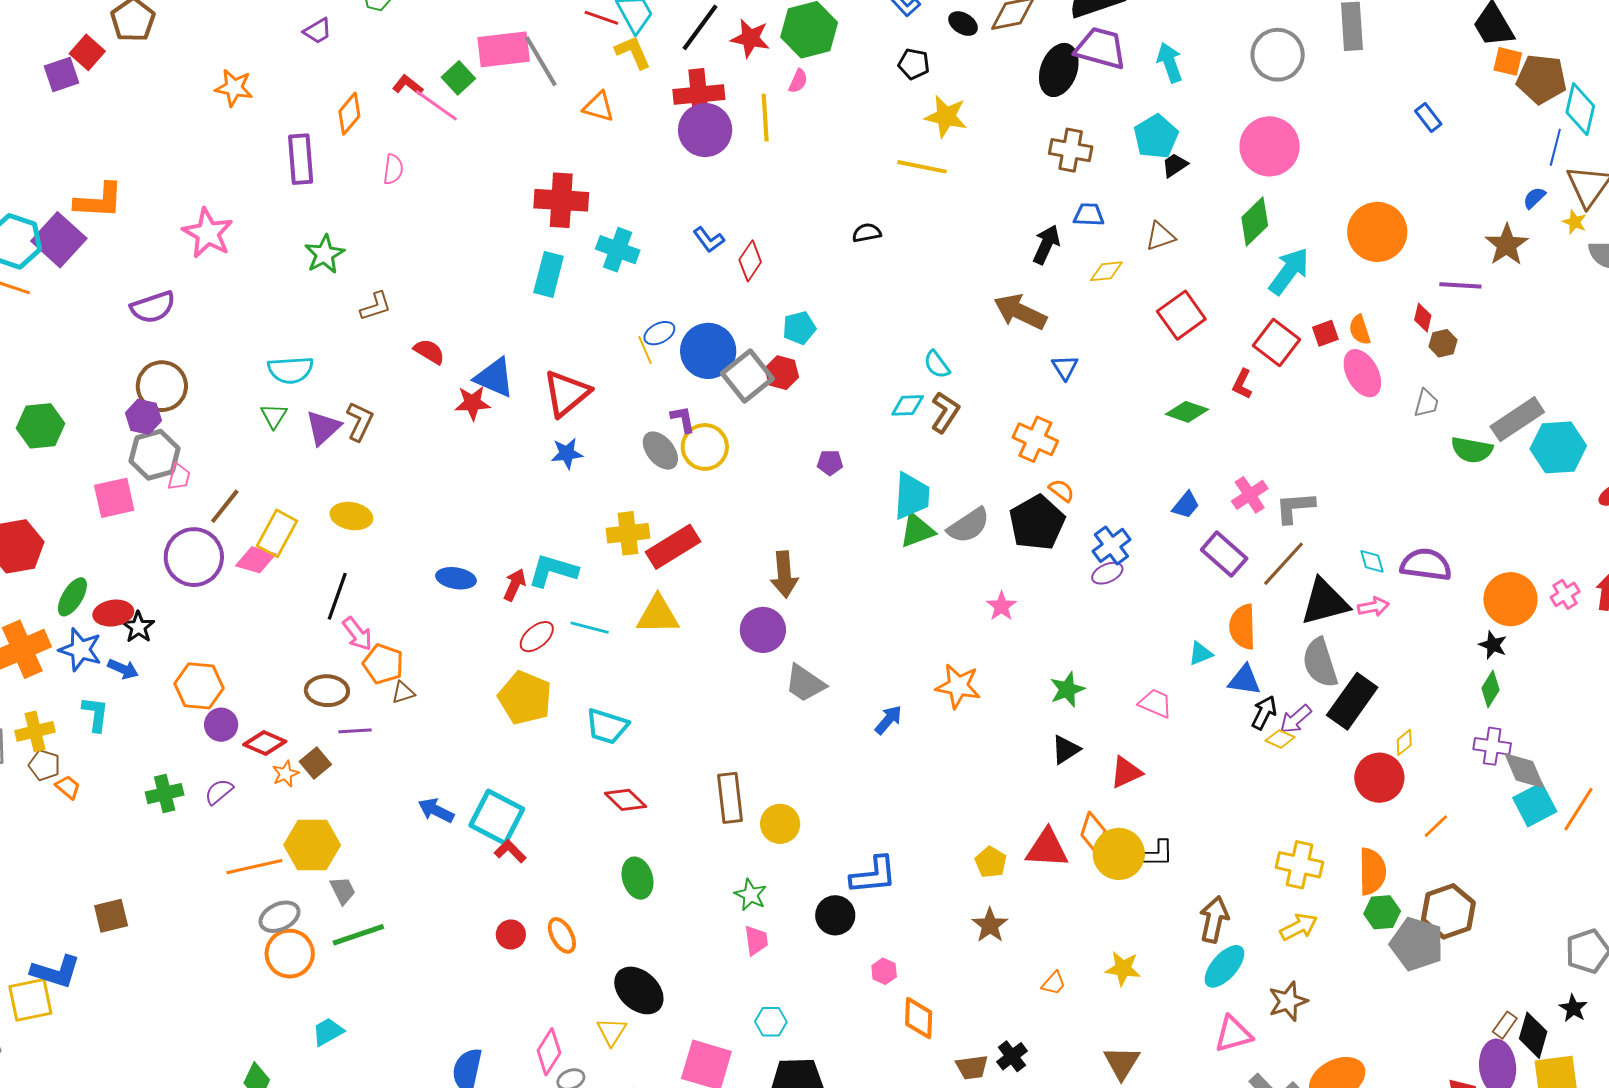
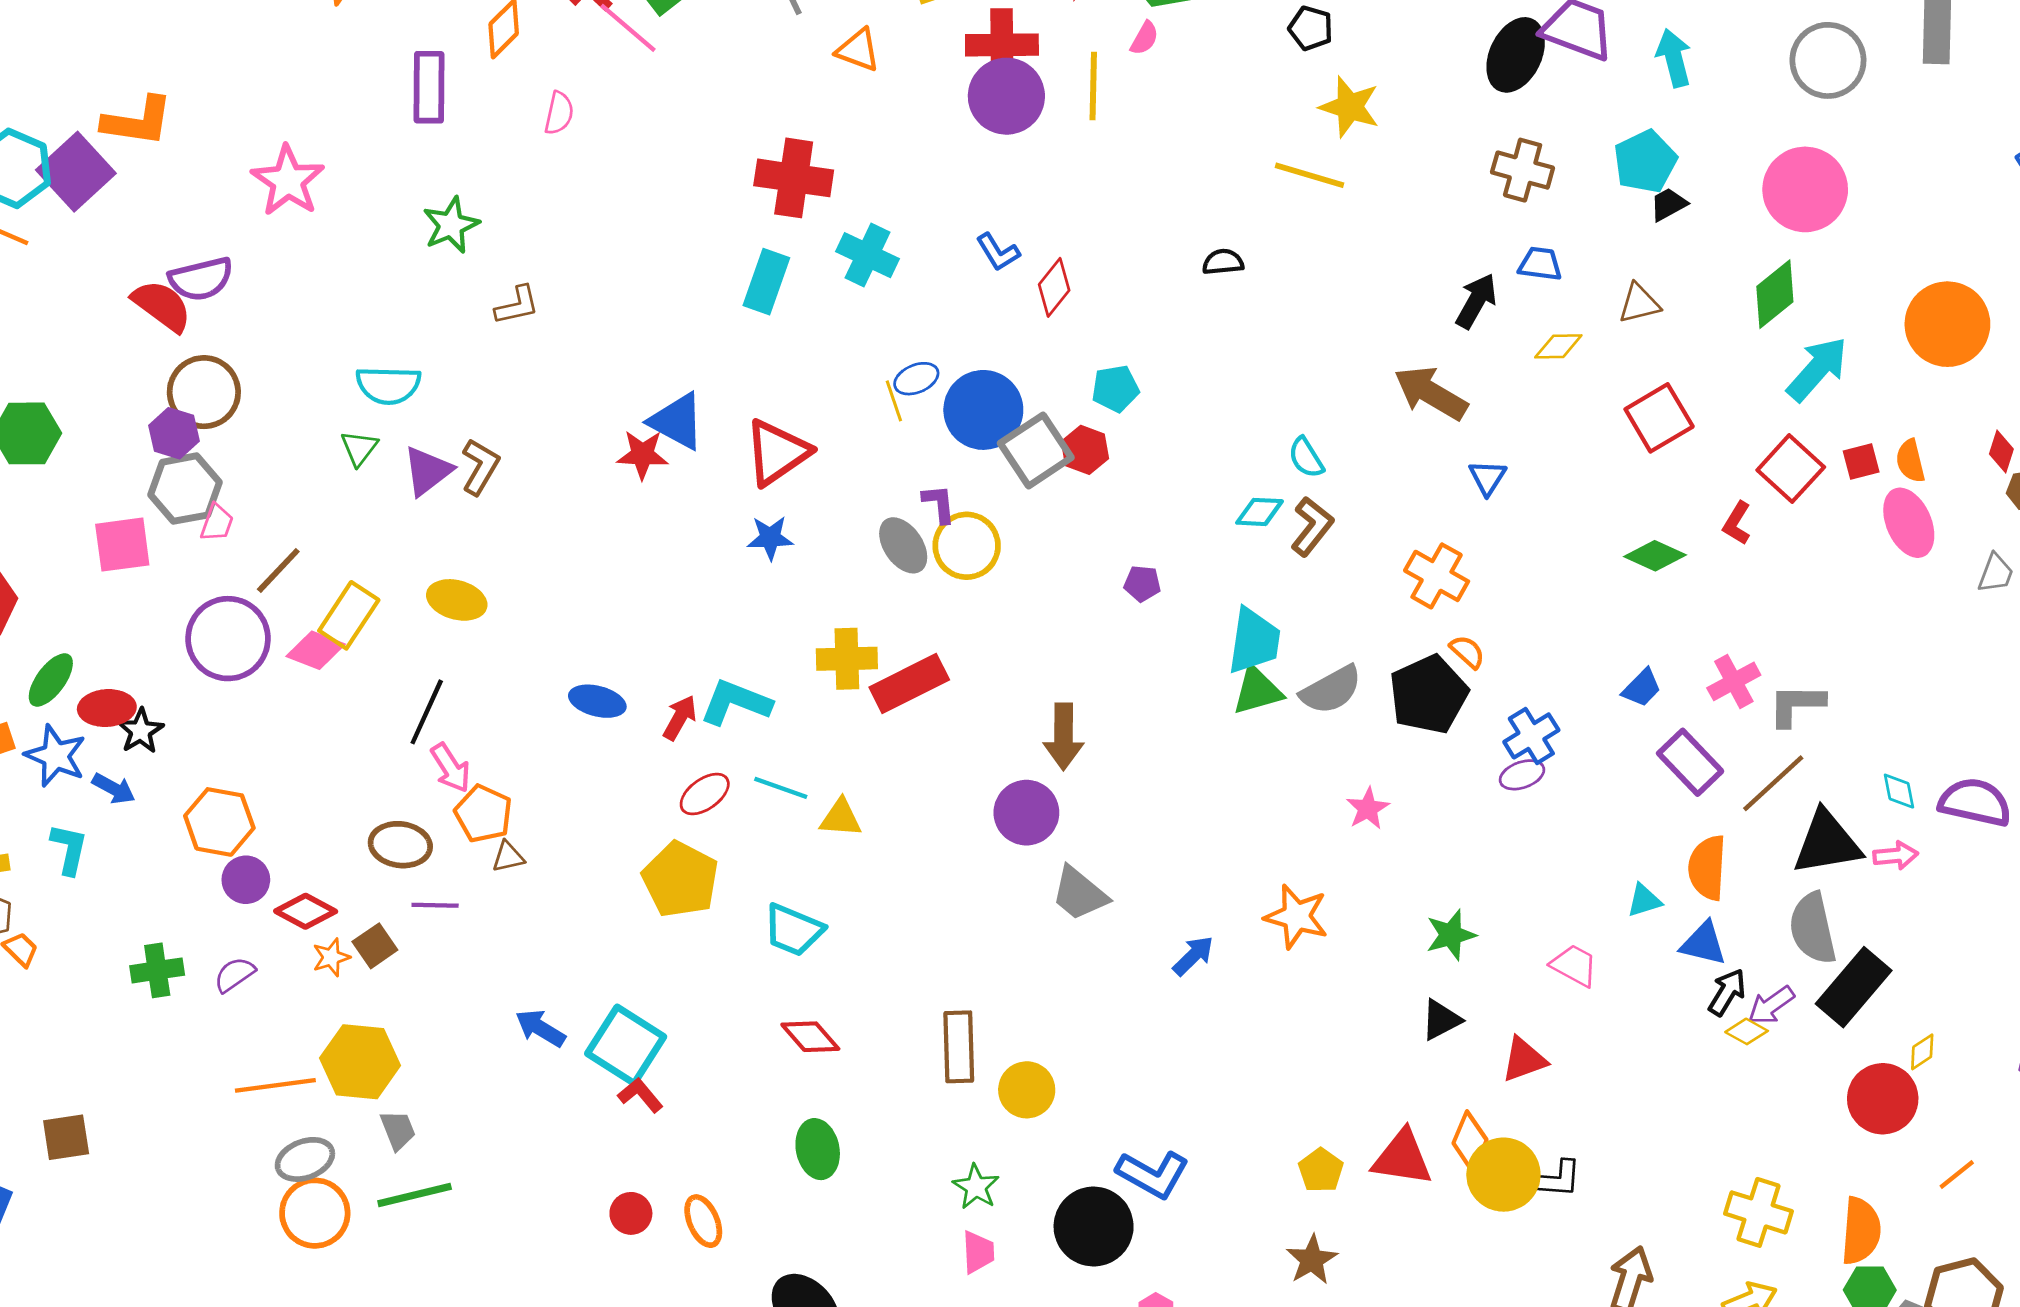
red semicircle: (429, 352) -> (162, 306), moved, size x1.4
yellow triangle: (658, 615) -> (841, 818), moved, size x0.7
blue L-shape: (873, 875) -> (1153, 1174), turned 30
black circle: (835, 915) -> (1094, 1227), size x1.4

